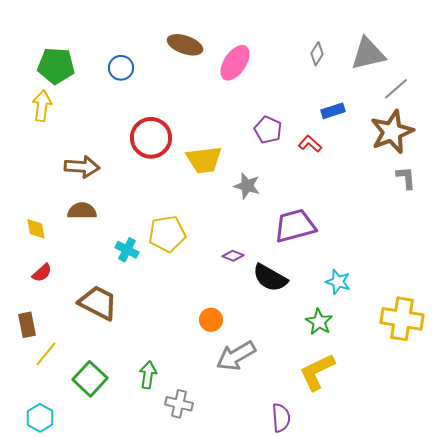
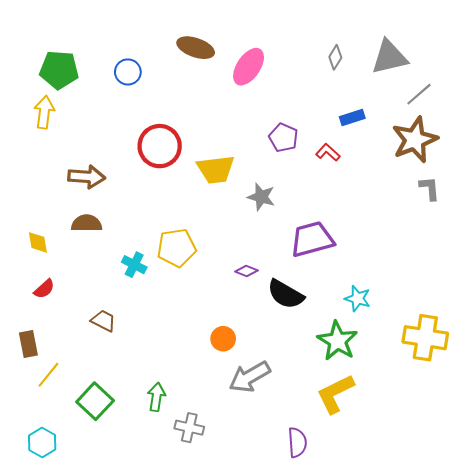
brown trapezoid: (98, 303) -> (104, 321), size x0.6
green star: (319, 322) -> (337, 341), size x1.4

